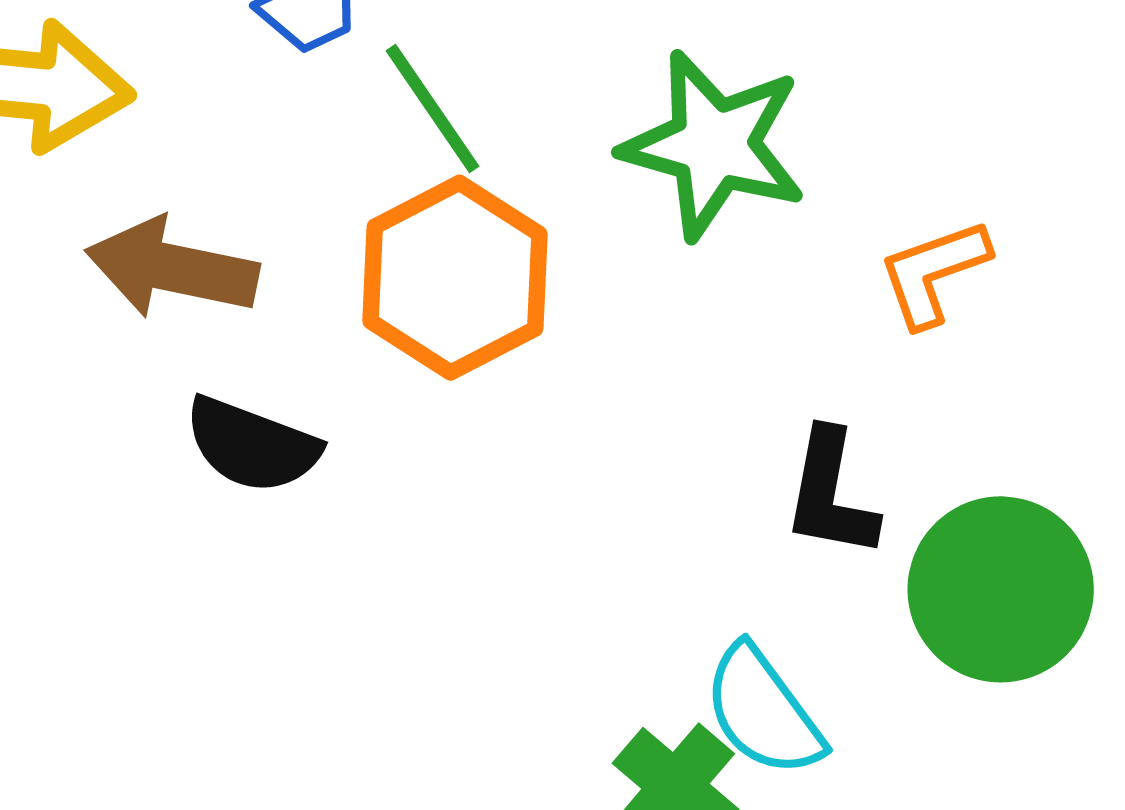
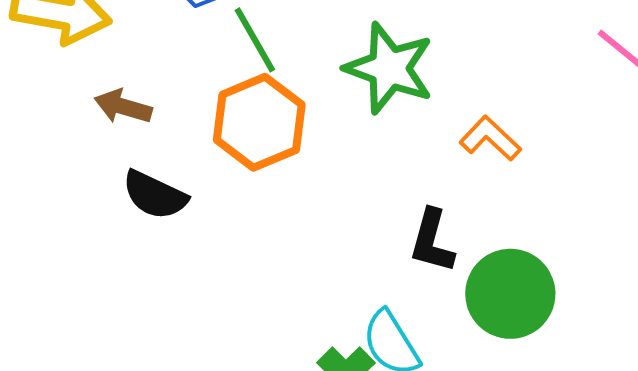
brown arrow: (172, 268) -> (123, 107), size x0.7
orange L-shape: (934, 273) -> (490, 138), turned 58

